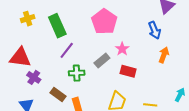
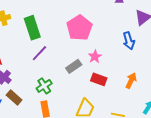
orange arrow: (164, 55) -> (131, 81), moved
green cross: (77, 73) -> (44, 86), moved, turned -35
brown rectangle: (58, 95) -> (14, 97), moved

